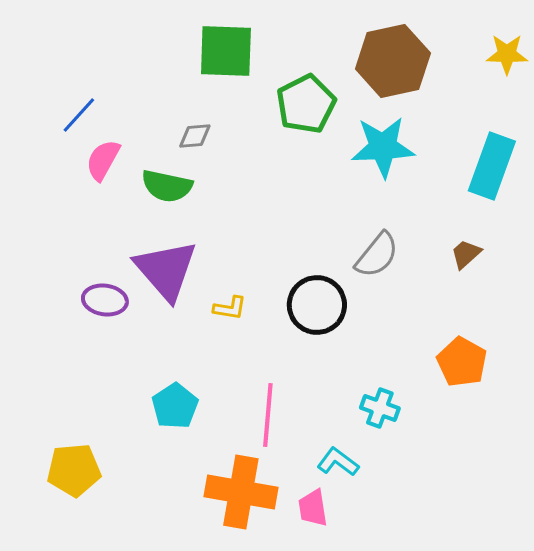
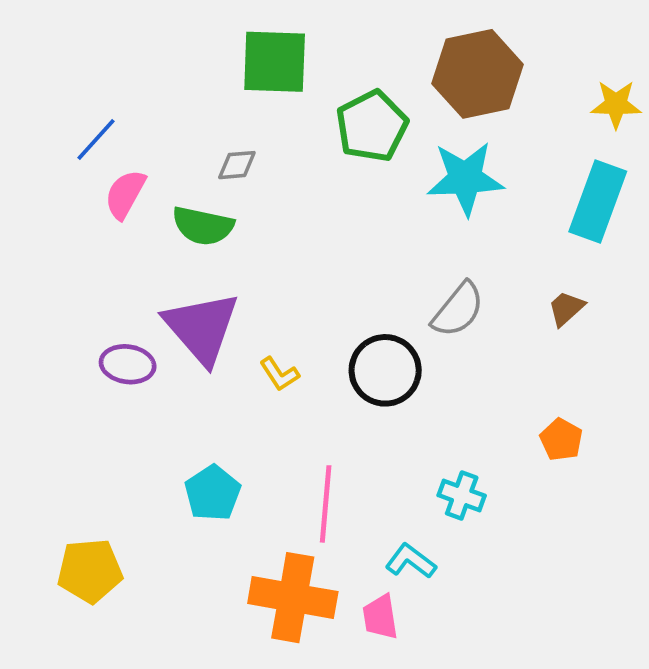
yellow star: (507, 54) -> (616, 104), moved
yellow L-shape: (230, 308) -> (279, 374), turned 48
orange pentagon: (462, 362) -> (561, 440), size x0.7

